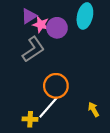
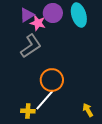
cyan ellipse: (85, 16) -> (79, 15), turned -30
purple circle: (57, 28) -> (53, 13), moved
yellow arrow: (94, 110) -> (88, 110), moved

